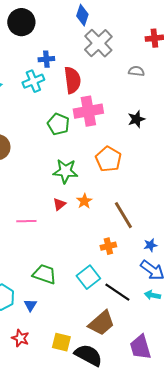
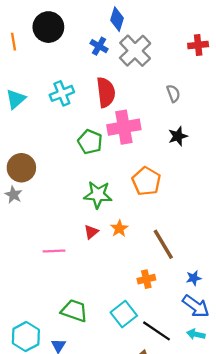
blue cross: (46, 59) -> (99, 46), moved, turned 35
gray semicircle: (136, 71) -> (173, 93), moved, turned 63

